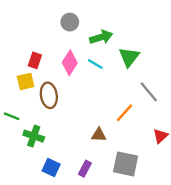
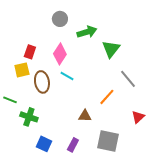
cyan line: (95, 64) -> (67, 76), moved

